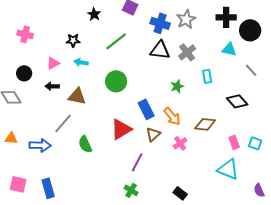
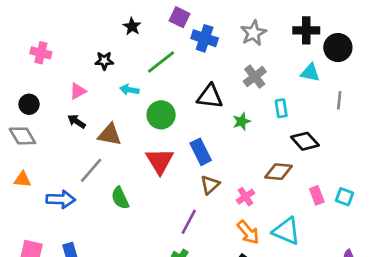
blue cross: (160, 23) -> (205, 38), moved
black triangle: (160, 50) -> (210, 96), moved
cyan arrow: (81, 62) -> (129, 90), moved
gray line: (251, 70) -> (339, 100), turned 48
black circle: (24, 73) -> (29, 104), moved
black arrow: (52, 86) -> (77, 121), turned 32
black diamond: (237, 101) -> (305, 141), moved
orange arrow: (172, 116) -> (248, 232), moved
red triangle: (121, 129) -> (160, 161), moved, turned -30
orange triangle: (11, 138) -> (22, 180), moved
cyan triangle: (228, 169) -> (286, 231), moved

